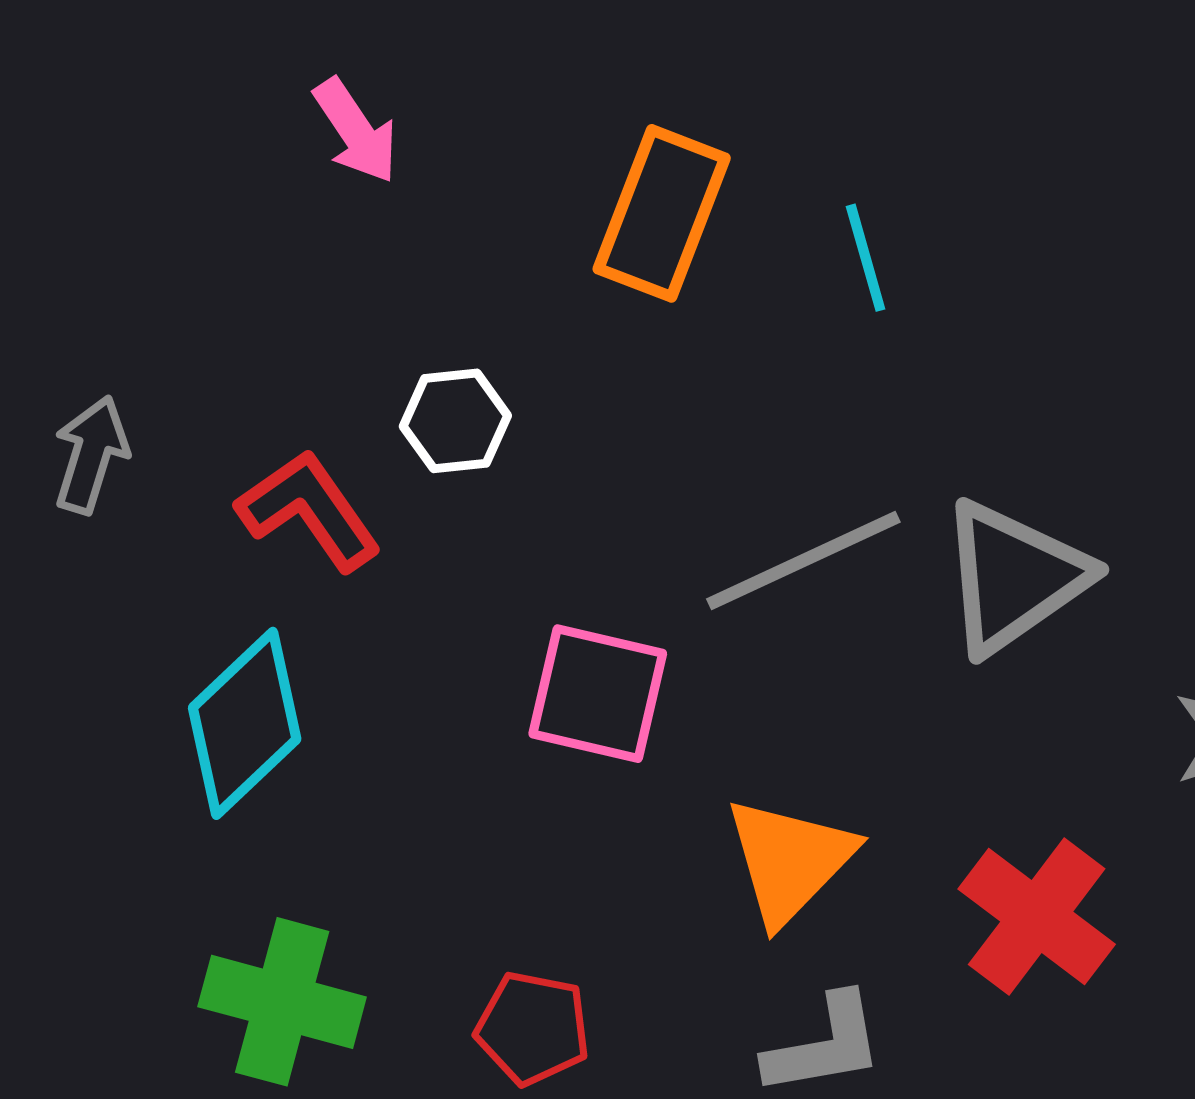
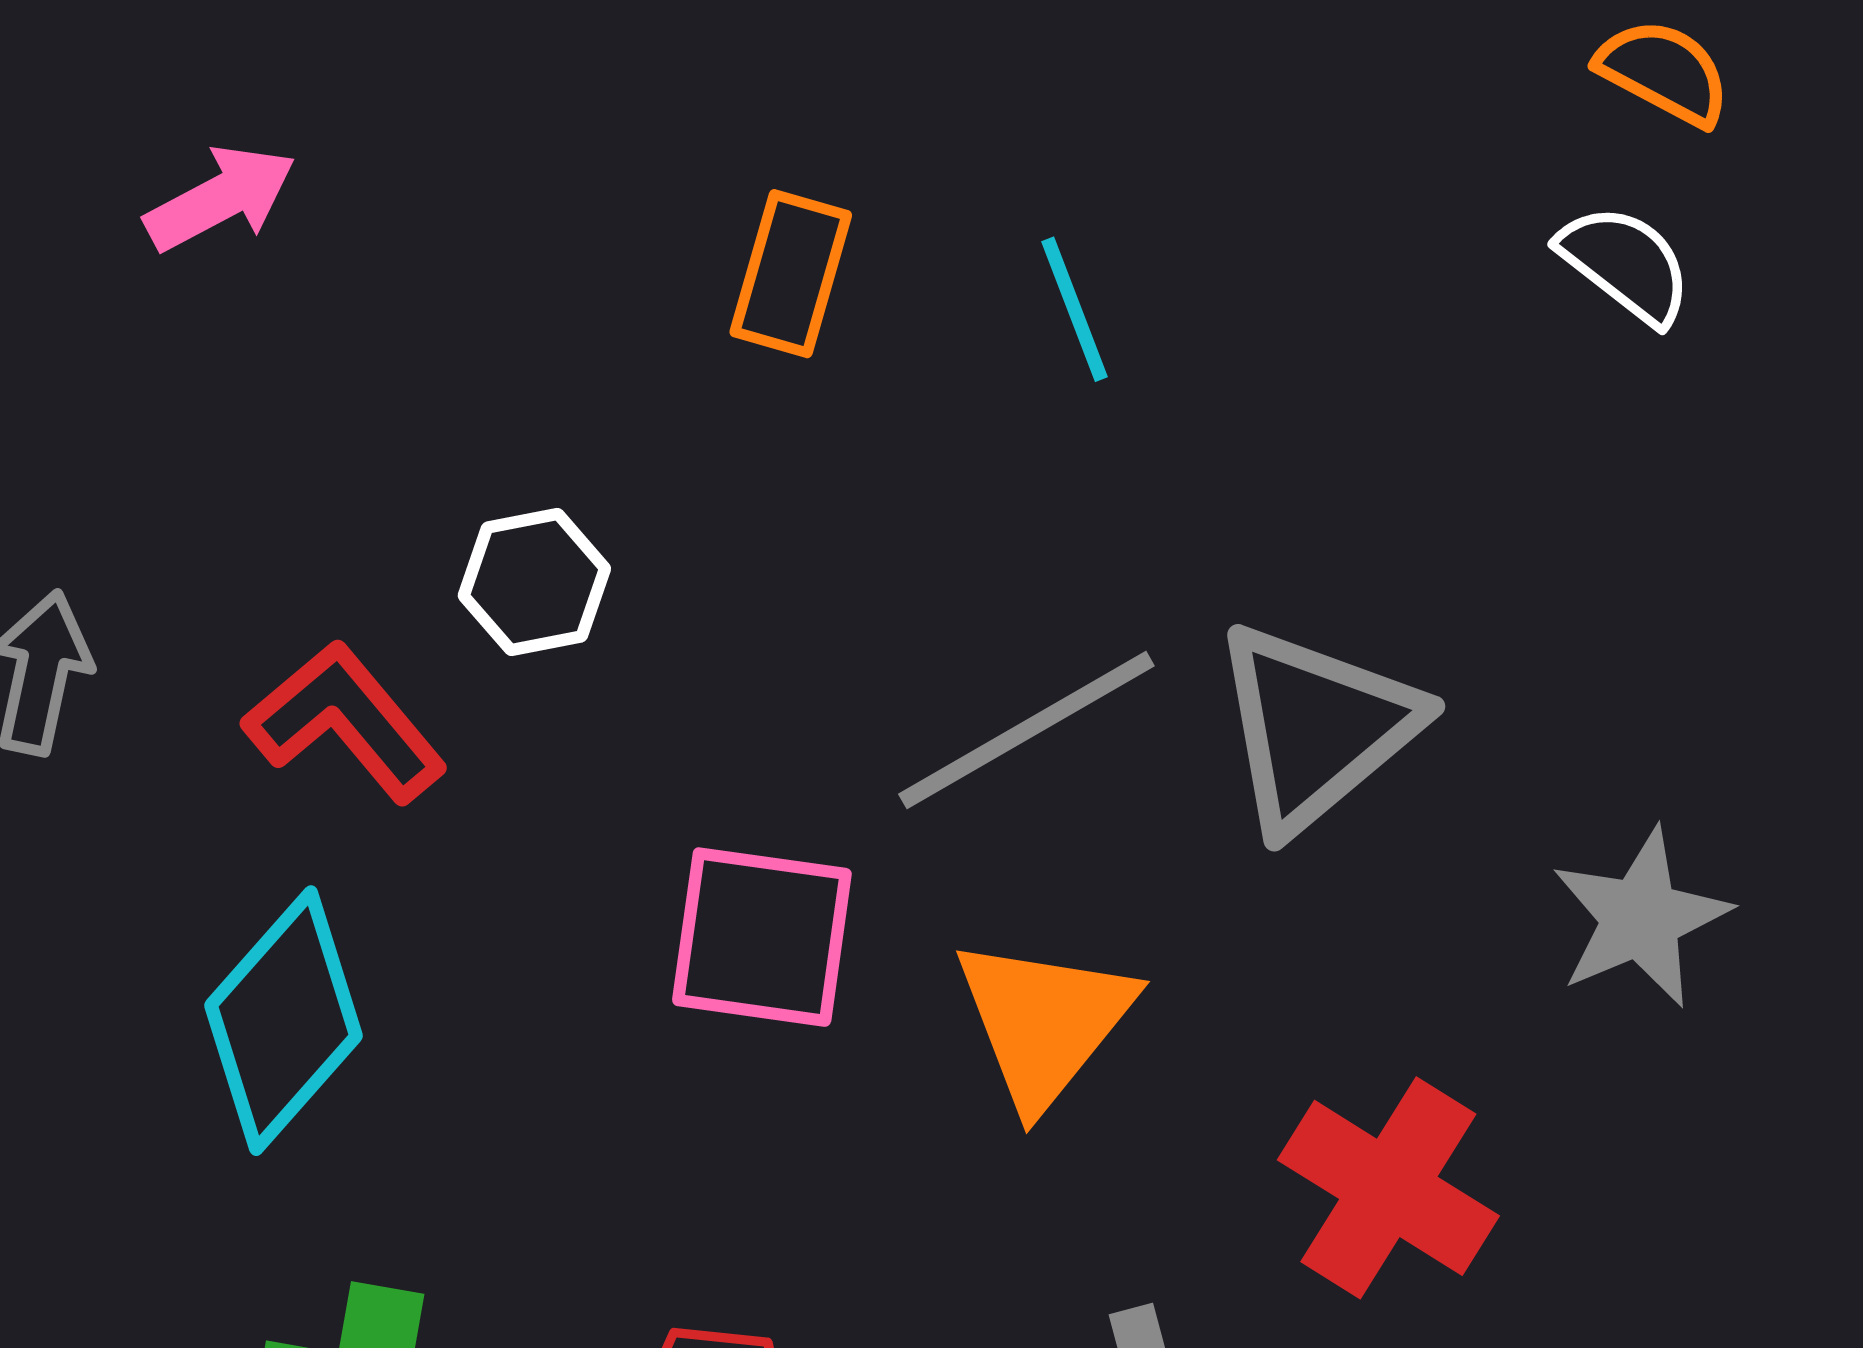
pink arrow: (356, 131) -> (220, 198), moved, turned -79
orange rectangle: (662, 213) -> (791, 274), size x0.7
orange triangle: (790, 860) -> (1044, 1022), moved

